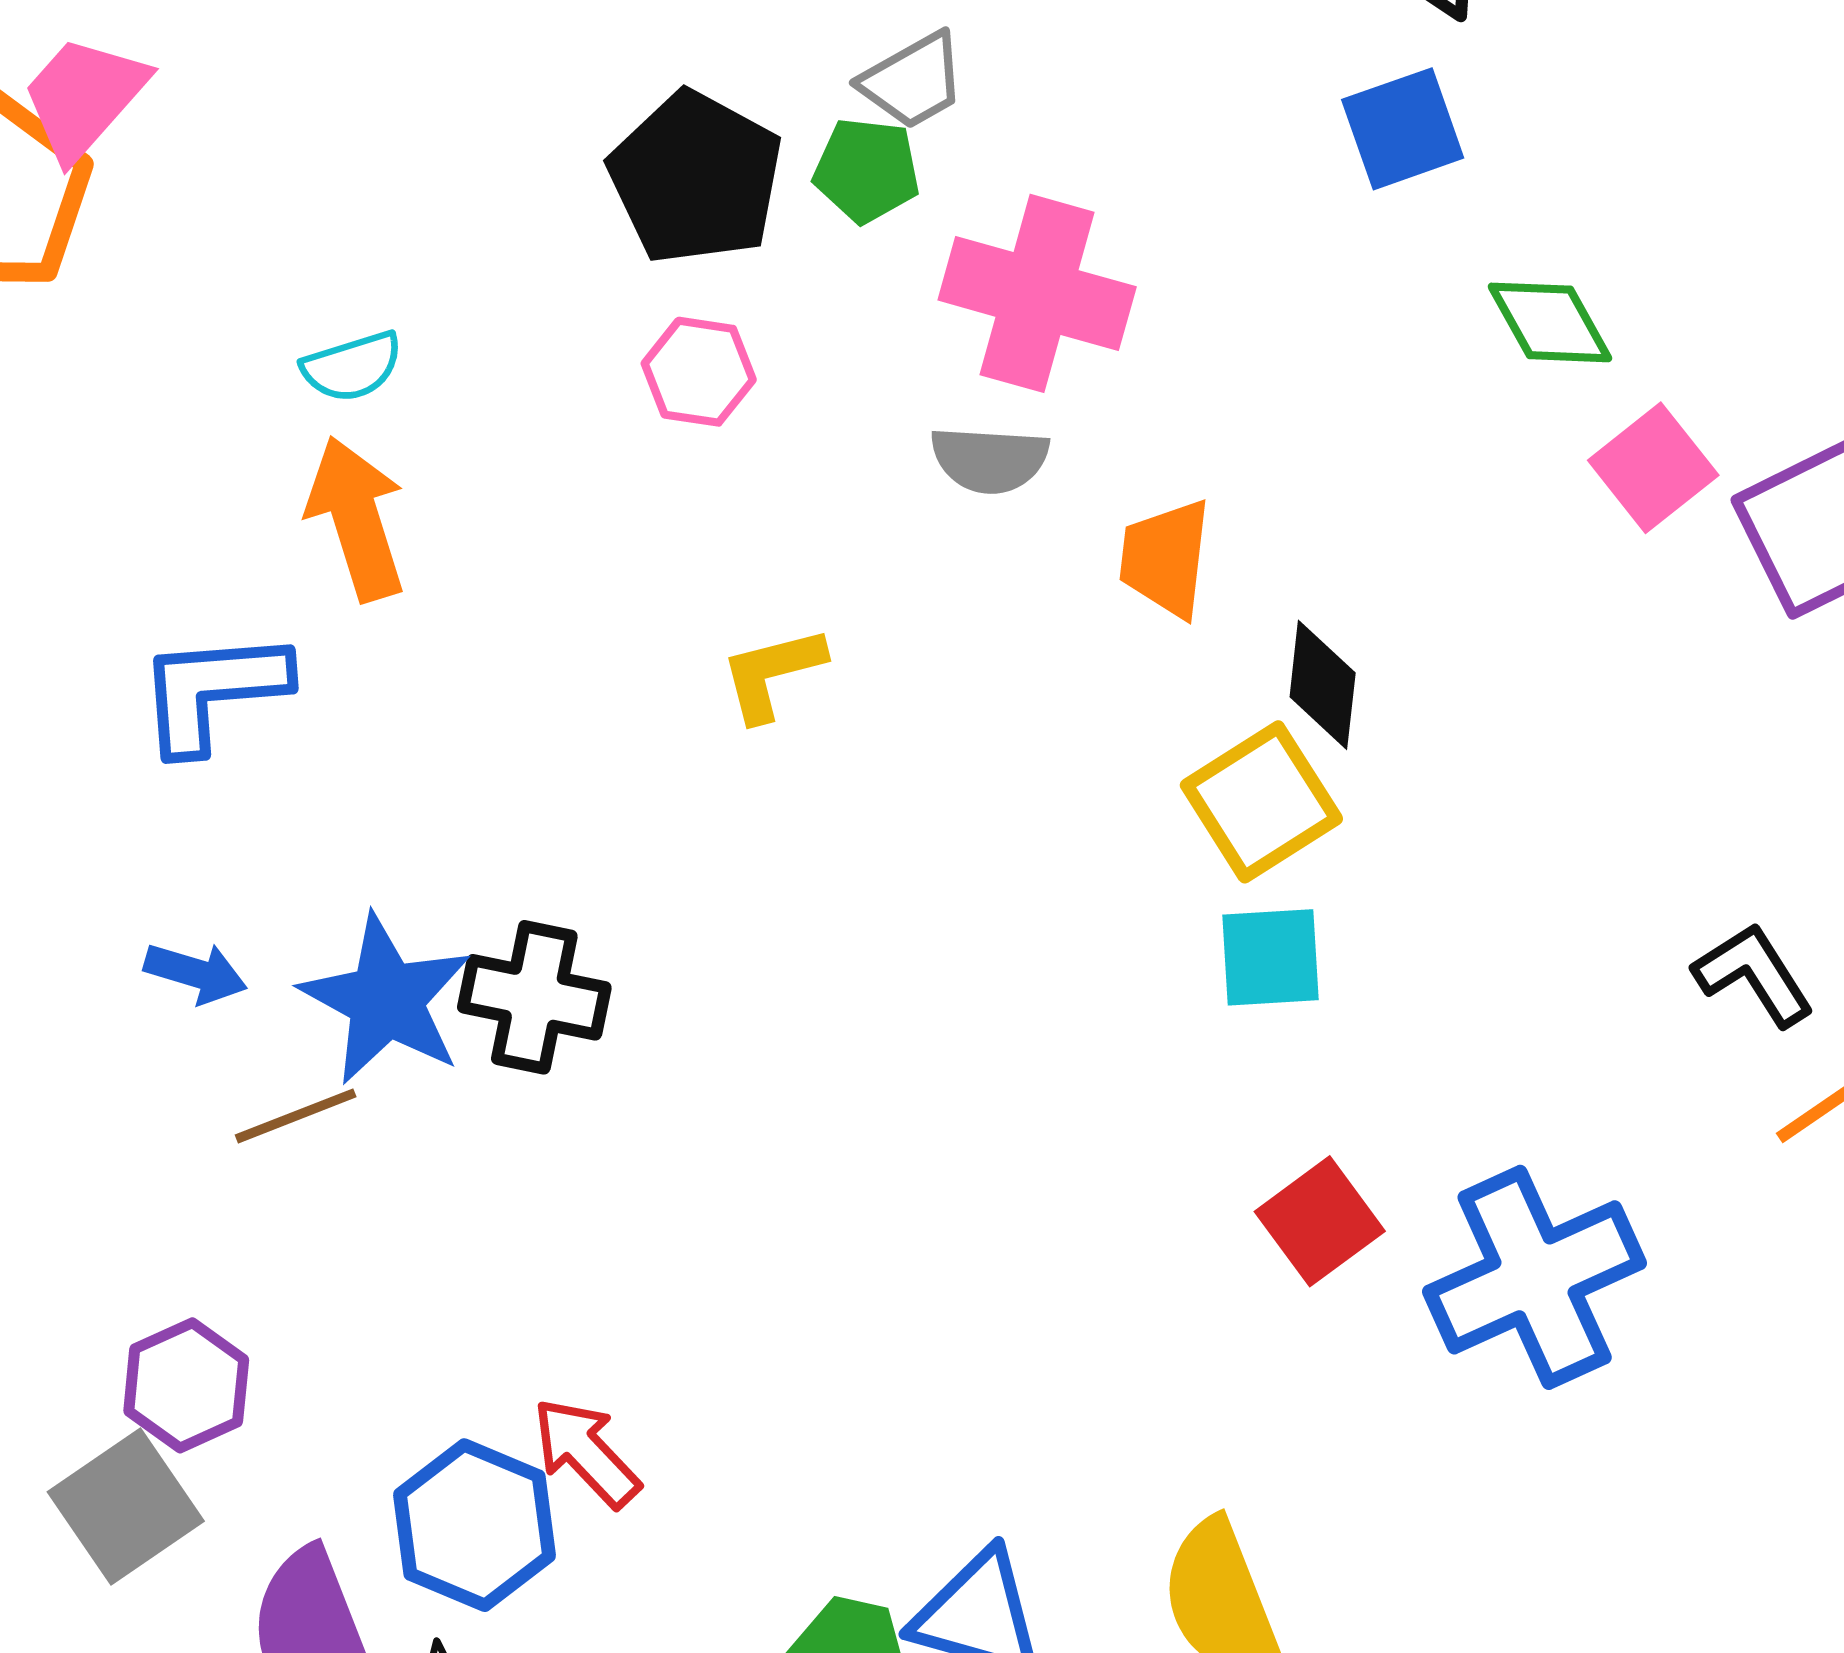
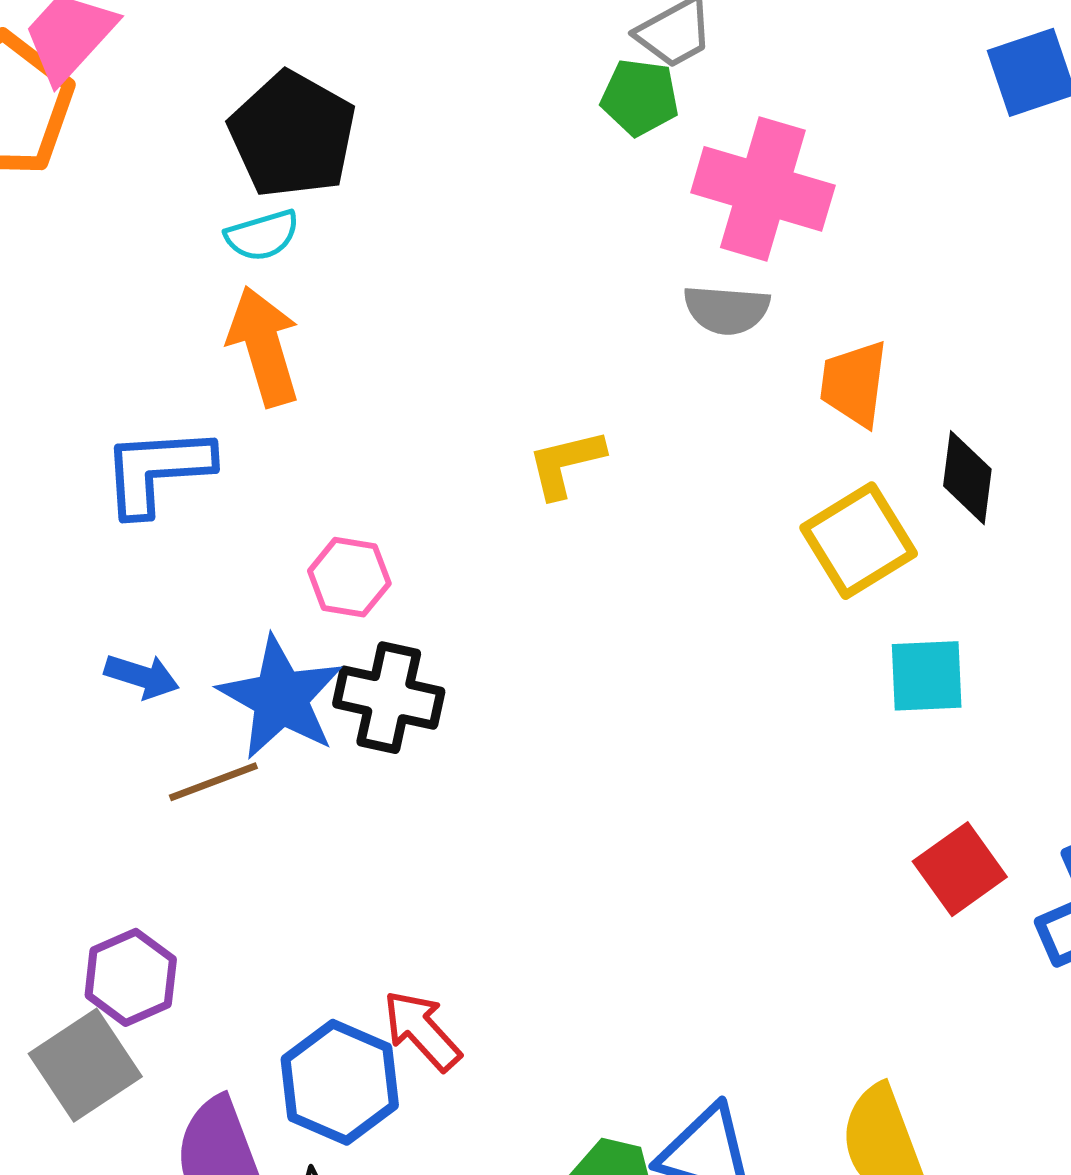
black pentagon: (696, 178) -> (293, 135), moved
pink hexagon: (699, 372) -> (349, 577), moved
yellow square: (1261, 802) -> (859, 541), moved

